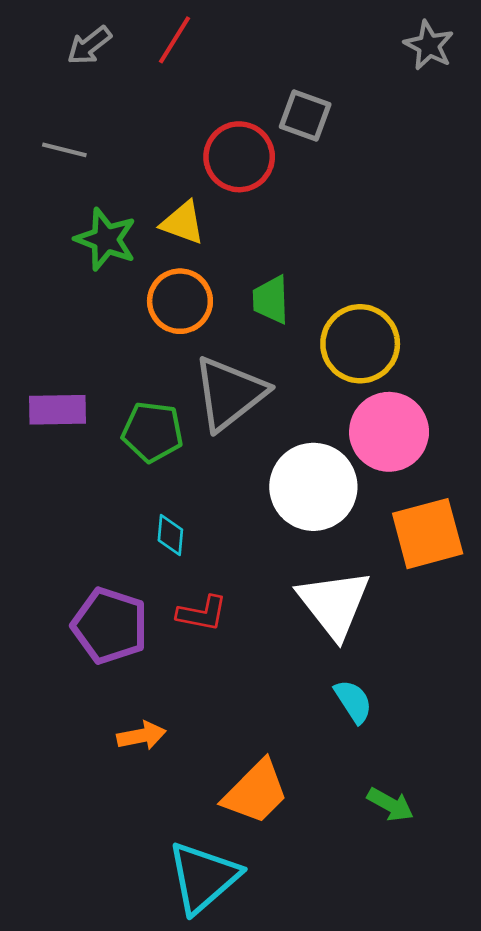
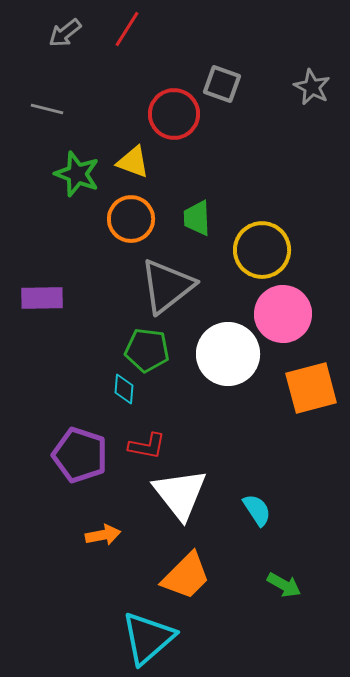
gray star: (429, 45) -> (312, 87), moved
green pentagon: (152, 432) -> (147, 350), moved
white triangle: (334, 604) -> (180, 494), moved

